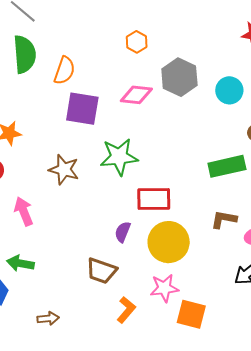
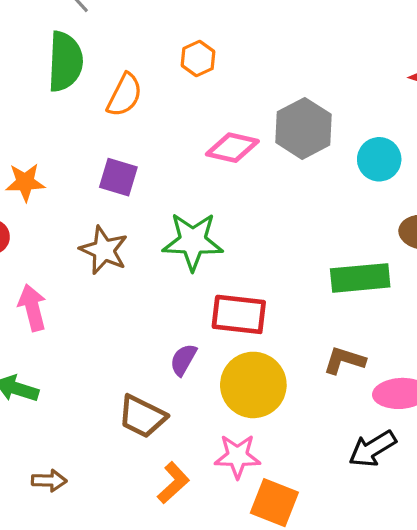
orange hexagon: (137, 42) -> (198, 59), moved
purple square: (82, 109) -> (118, 177), moved, size x0.7

